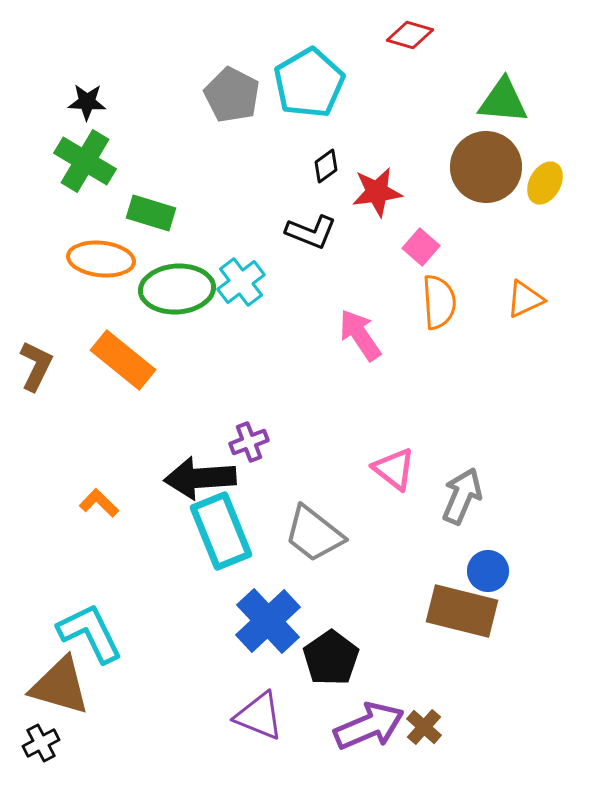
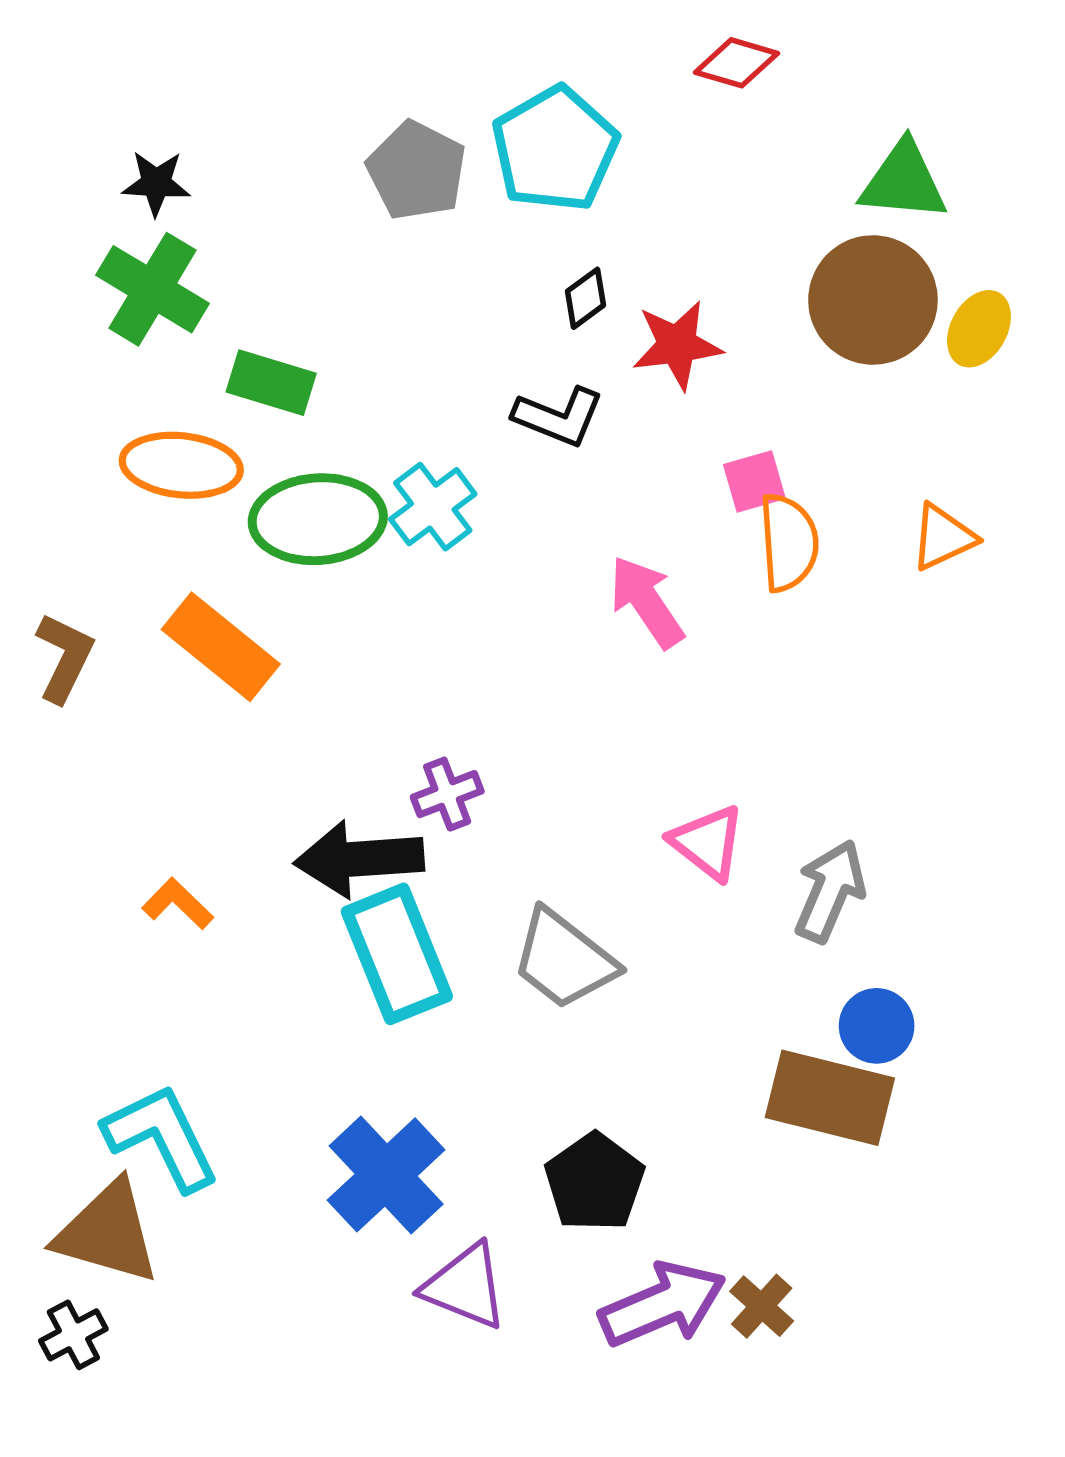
pink square: (421, 247) -> (754, 481), moved, turned 33
blue cross: (268, 621) -> (386, 1175), moved

